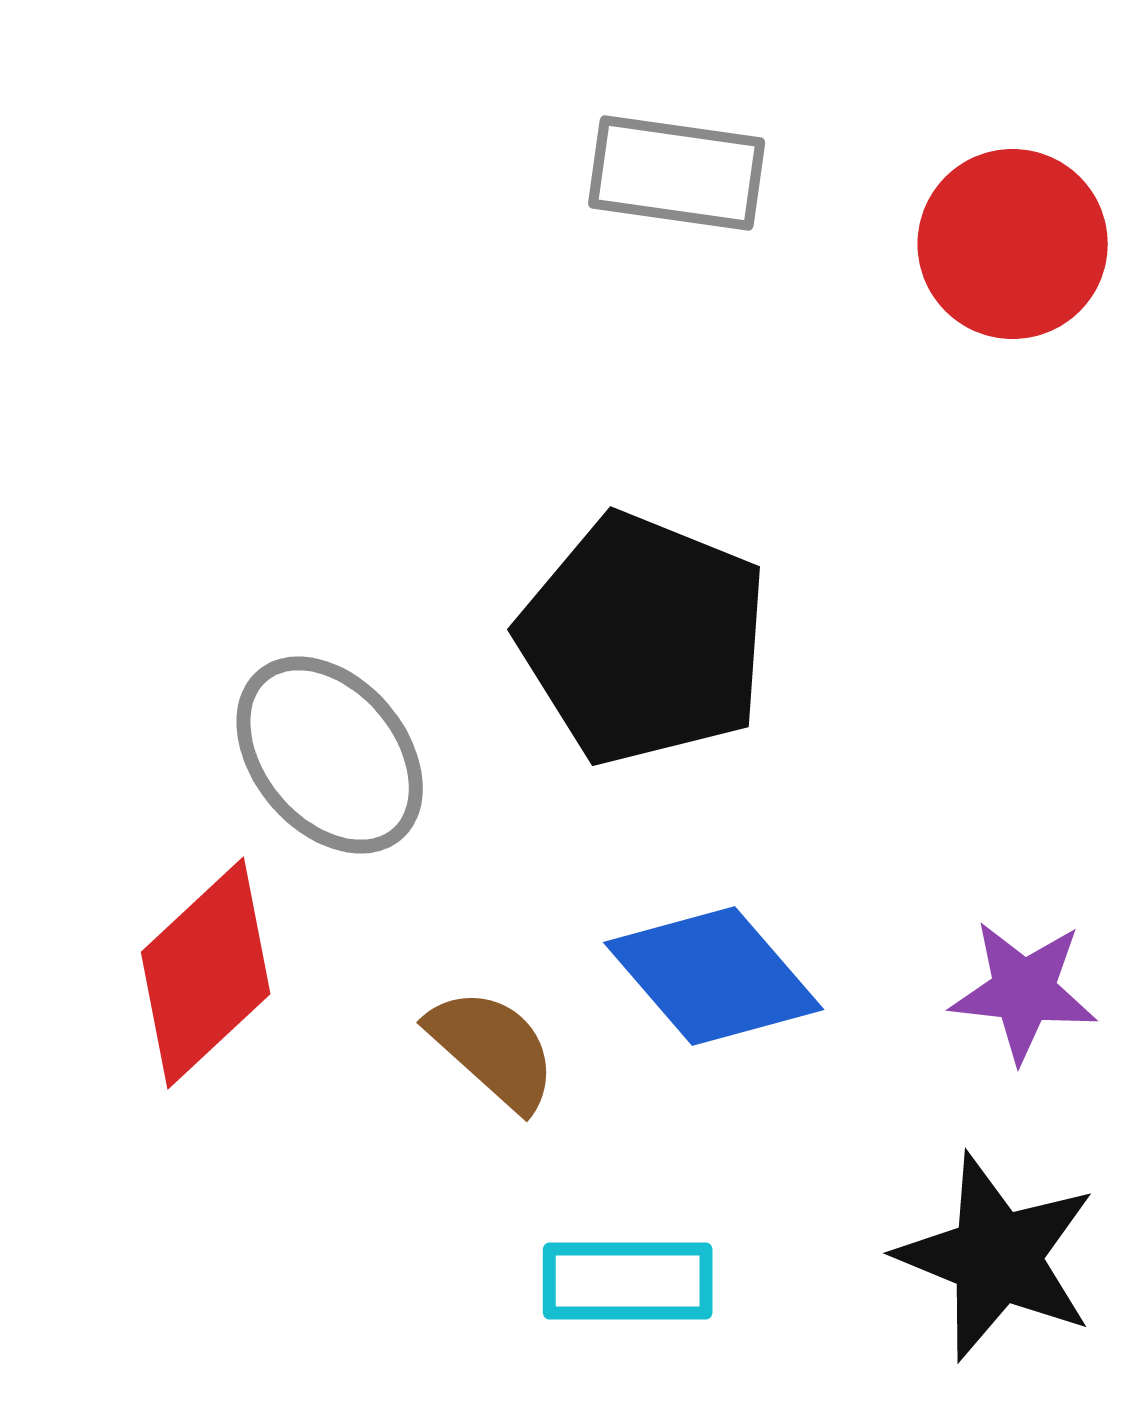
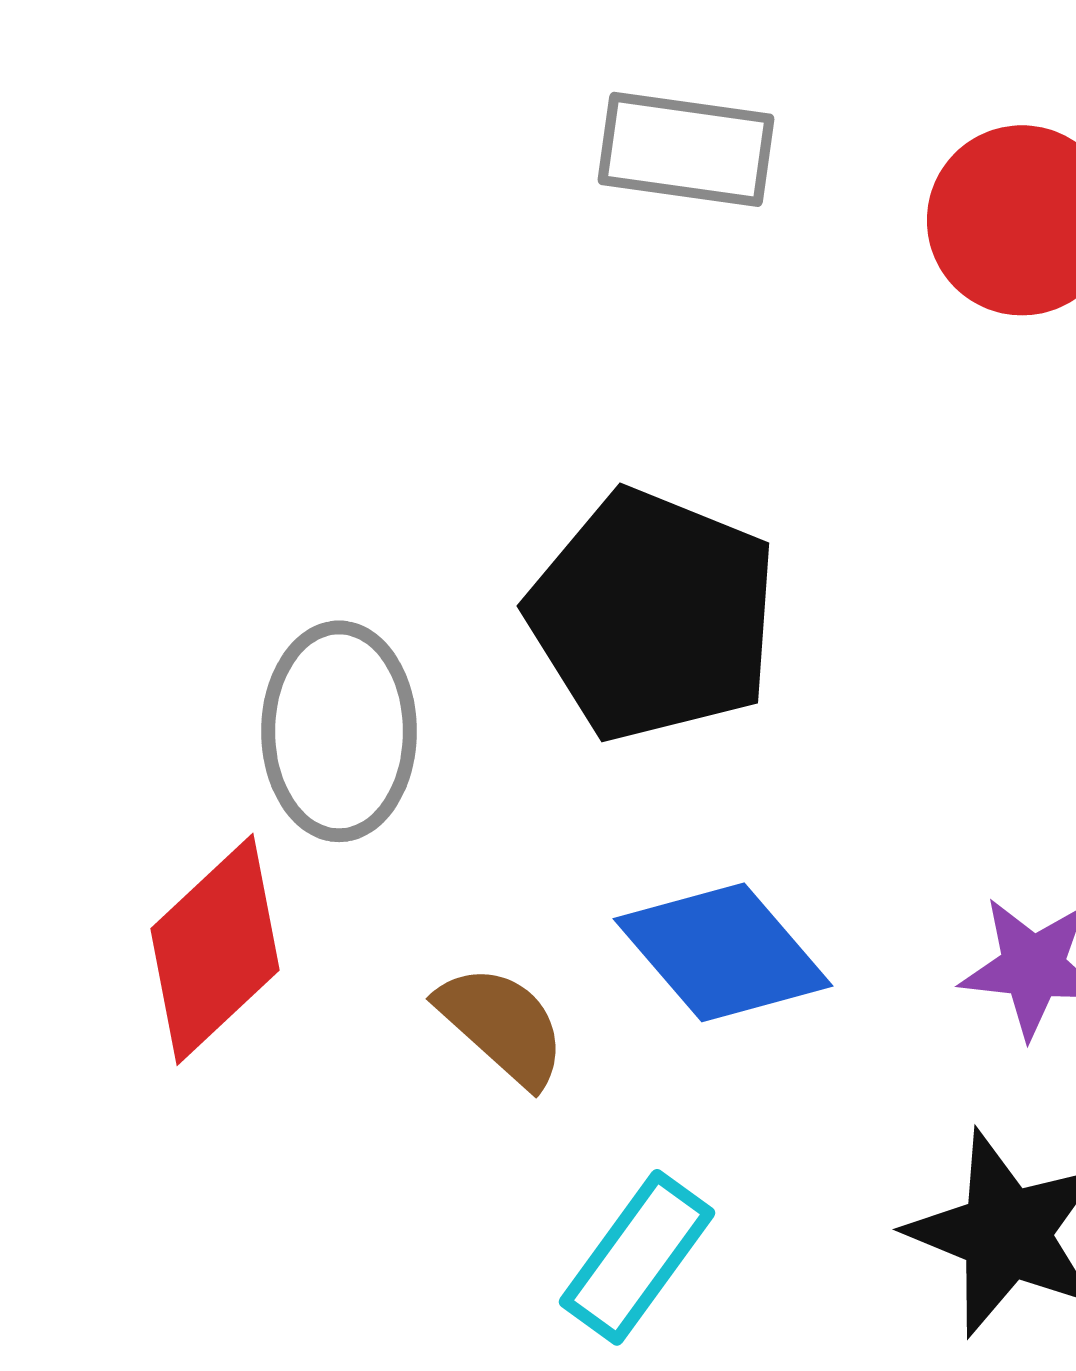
gray ellipse: (330, 755) -> (339, 731), turned 40
cyan rectangle: (628, 1281) -> (637, 1257), turned -54

